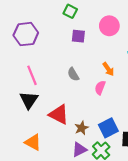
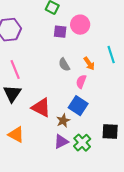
pink circle: (109, 26) -> (80, 25), moved
gray semicircle: (73, 74) -> (64, 65), moved
blue square: (108, 128) -> (78, 106), moved, turned -30

